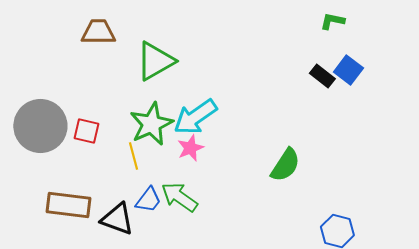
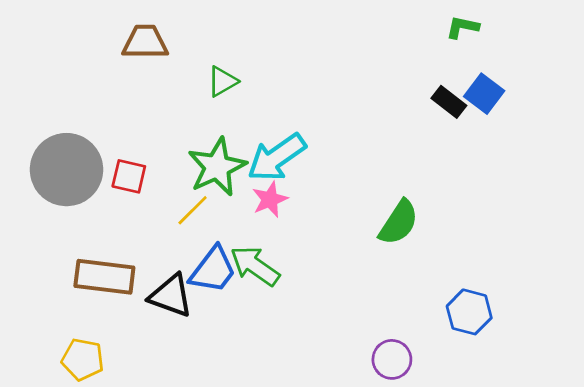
green triangle: (155, 61) -> (222, 81), size x0.6
yellow line: (133, 156) -> (193, 210), turned 60
blue trapezoid: (148, 200) -> (213, 270), size x1.4

